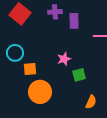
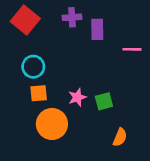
cyan circle: (15, 53) -> (33, 67), moved
pink star: (64, 59) -> (77, 97), moved

